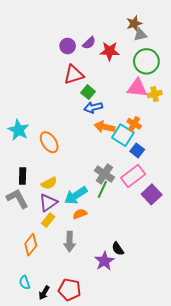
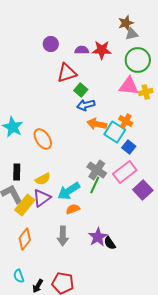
purple semicircle: (89, 43) -> (82, 50), moved, turned -136
purple circle: (68, 46) -> (51, 44), moved
yellow rectangle: (48, 220) -> (25, 205), moved, size x1.5
purple star: (104, 261) -> (98, 237), moved

